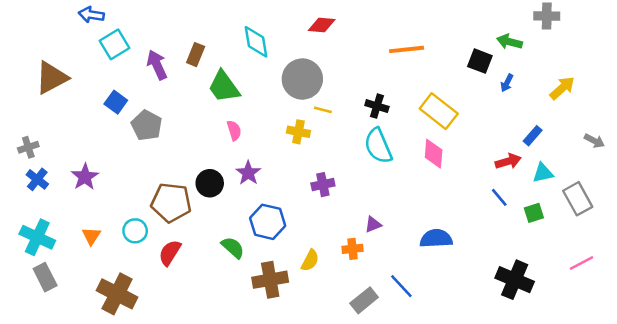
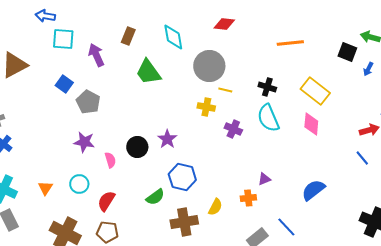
cyan square: (114, 44) -> (63, 39), turned 35
brown rectangle: (196, 55) -> (128, 36), moved
pink semicircle: (234, 130) -> (110, 160), moved
purple star: (85, 177) -> (84, 142), moved, turned -30
purple cross: (323, 185) -> (233, 129), moved, turned 36
brown pentagon: (171, 203) -> (107, 232), moved, size x0.7
blue semicircle: (436, 239) -> (313, 190), turned -35
green semicircle: (233, 248) -> (155, 197), turned 102

